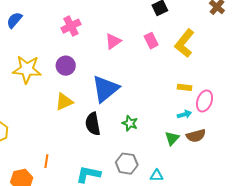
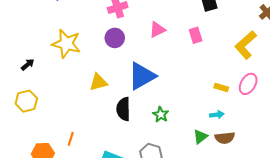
yellow L-shape: (184, 43) -> (246, 45), moved
purple circle: (66, 66) -> (115, 38), moved
pink ellipse: (205, 101) -> (248, 84), moved

